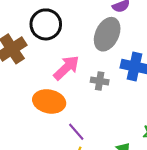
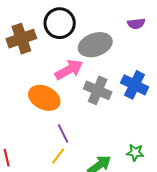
gray ellipse: (107, 34) -> (95, 45), moved, turned 32
gray cross: (100, 81) -> (98, 90), size x1.5

